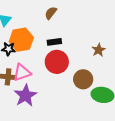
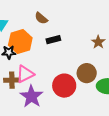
brown semicircle: (51, 13) -> (41, 18), moved, turned -80
red circle: (57, 62) -> (64, 86), moved

